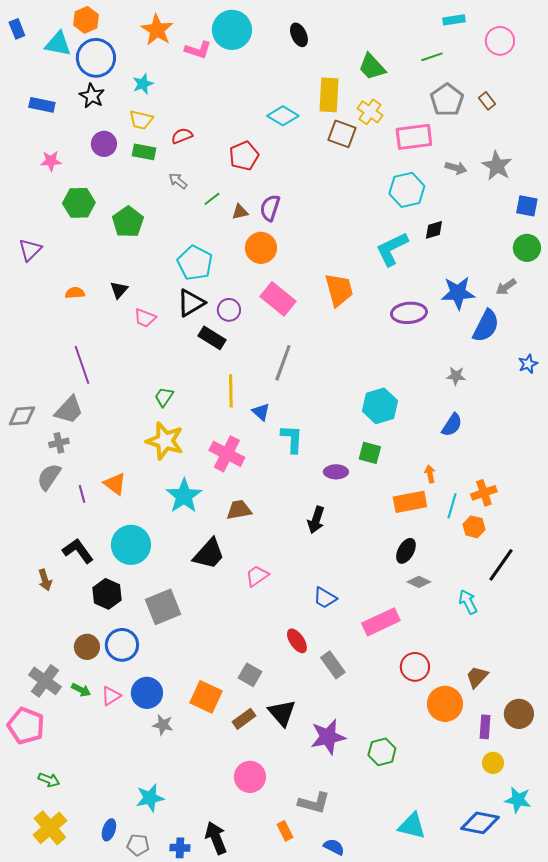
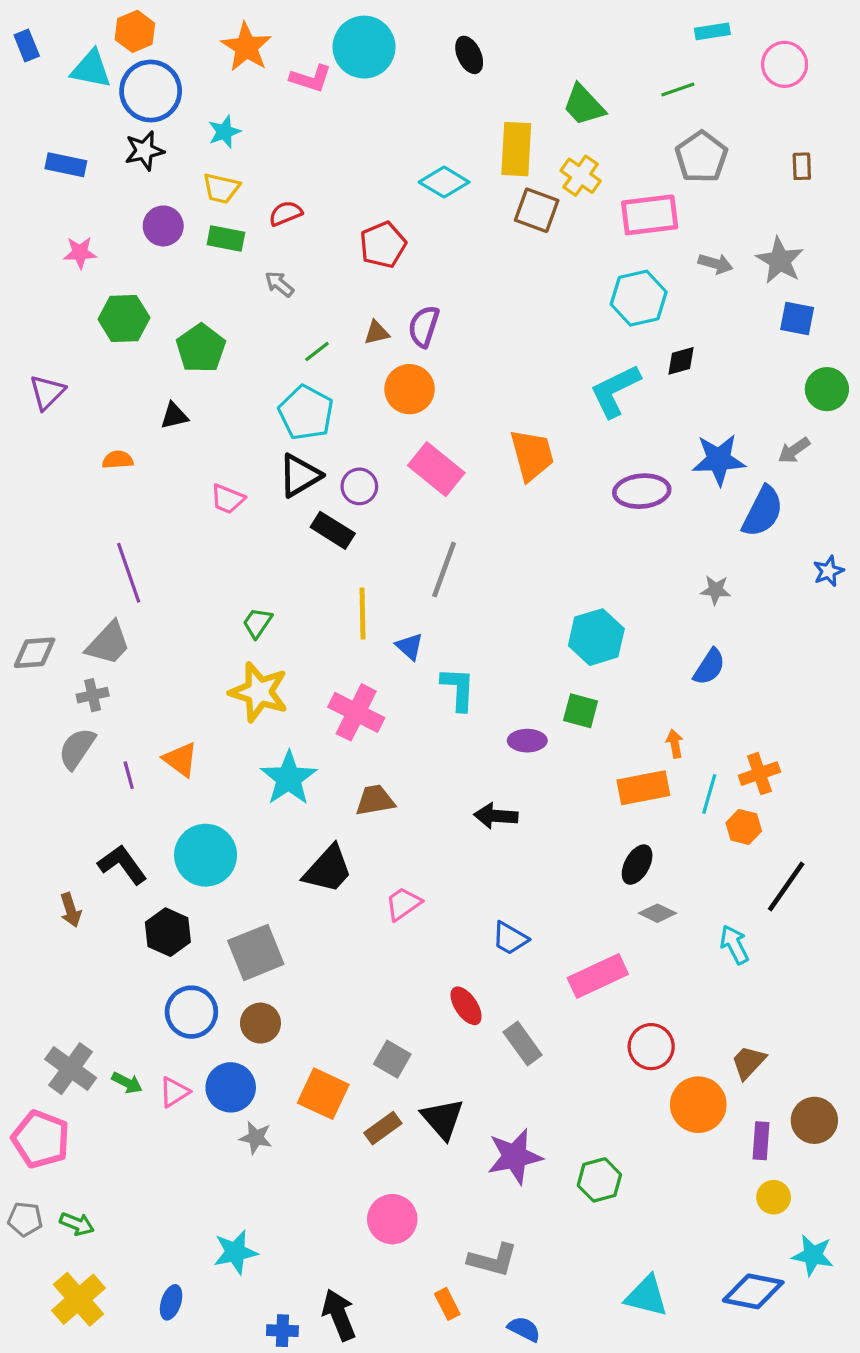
black star: (92, 96) -> (144, 151), turned 30
brown rectangle: (487, 101) -> (802, 166), moved, turned 36
green line: (212, 199) -> (317, 351), moved
blue square: (527, 206) -> (797, 319), moved
black triangle: (119, 290) -> (174, 416), moved, turned 36
black arrow: (316, 520) -> (496, 816), turned 76
brown circle: (87, 647) -> (260, 1023), moved
gray pentagon: (138, 845) -> (25, 1219), moved

